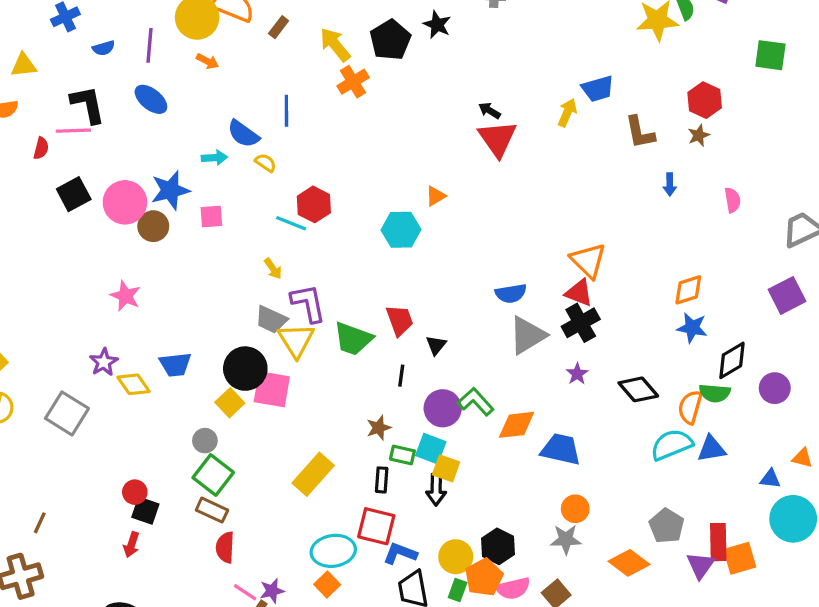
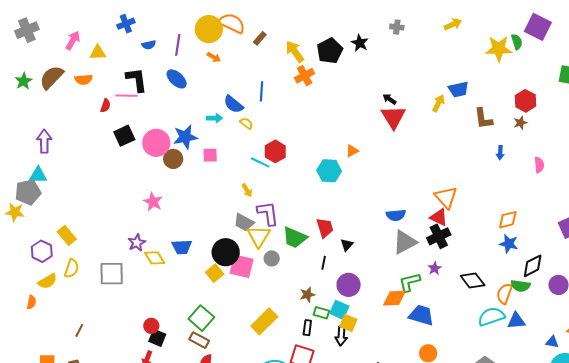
green L-shape: (476, 402) -> (410, 282), moved, turned -65
gray square: (67, 413) -> (112, 274), turned -36
gray circle: (205, 441) -> (272, 258), moved
brown line: (40, 523) -> (79, 330), moved

